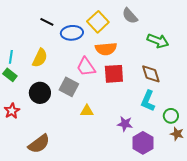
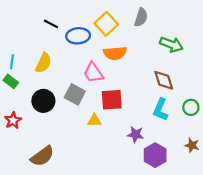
gray semicircle: (130, 16) -> (141, 17), turned -120
red square: (114, 74) -> (112, 100), moved
green circle: (171, 116) -> (191, 107), moved

